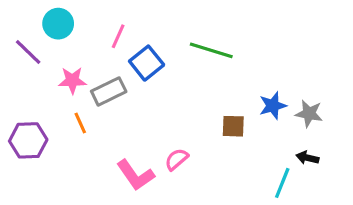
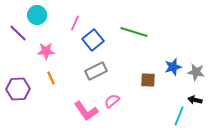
gray rectangle: (109, 91) -> (96, 71), moved

